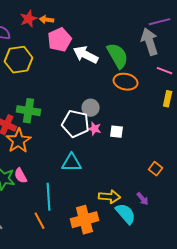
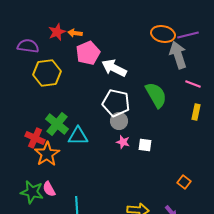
green semicircle: (118, 56) -> (156, 95), moved
orange ellipse: (126, 82) -> (163, 34), moved
green cross: (29, 111) -> (57, 124), turned 30
white pentagon: (76, 124) -> (116, 103), moved
cyan triangle: (72, 163) -> (78, 136), moved

